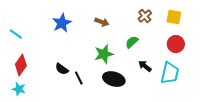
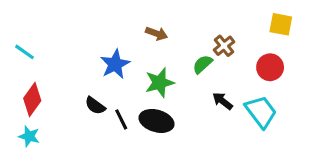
brown cross: (145, 16) -> (224, 46), moved
yellow square: (174, 17) -> (281, 24), moved
blue star: (62, 23) -> (115, 64), moved
cyan trapezoid: (170, 73) -> (261, 112), turned -50
black ellipse: (114, 79) -> (157, 121), moved

